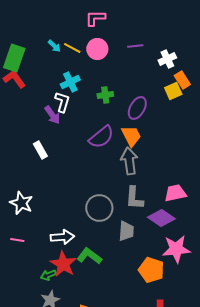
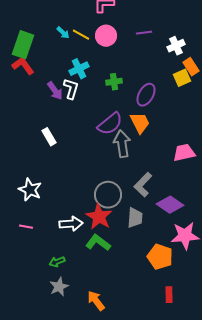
purple arrow: (52, 115) -> (55, 91), moved
gray arrow: (129, 161) -> (122, 144), moved
pink trapezoid: (175, 193) -> (184, 153), moved
gray L-shape: (134, 198) -> (143, 185), turned 40
red star: (63, 264) -> (99, 217), moved

